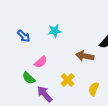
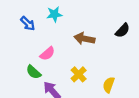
cyan star: (55, 31) -> (54, 14), moved
brown arrow: (85, 56) -> (84, 39), moved

